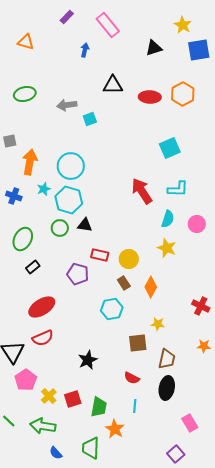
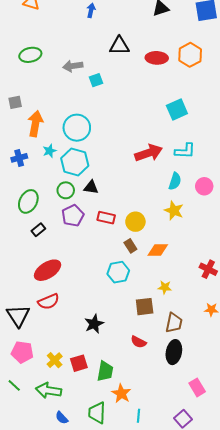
red arrow: (142, 191) -> (149, 153), turned 104
blue cross: (14, 196) -> (19, 158), turned -35
purple pentagon: (78, 274) -> (73, 216), moved, turned 30
orange diamond: (151, 287) -> (158, 250), turned 60
pink pentagon: (26, 380) -> (22, 352), moved, turned -30
cyan line: (135, 406) -> (138, 416), moved

